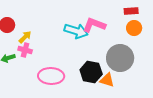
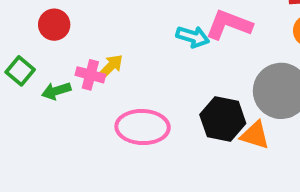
cyan arrow: (76, 31) -> (193, 37), size x0.7
yellow arrow: (25, 37) -> (110, 67), moved

